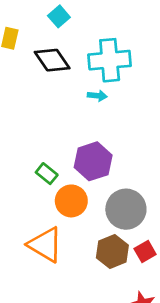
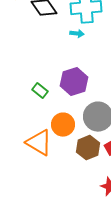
orange circle: (71, 201) -> (63, 125), moved

